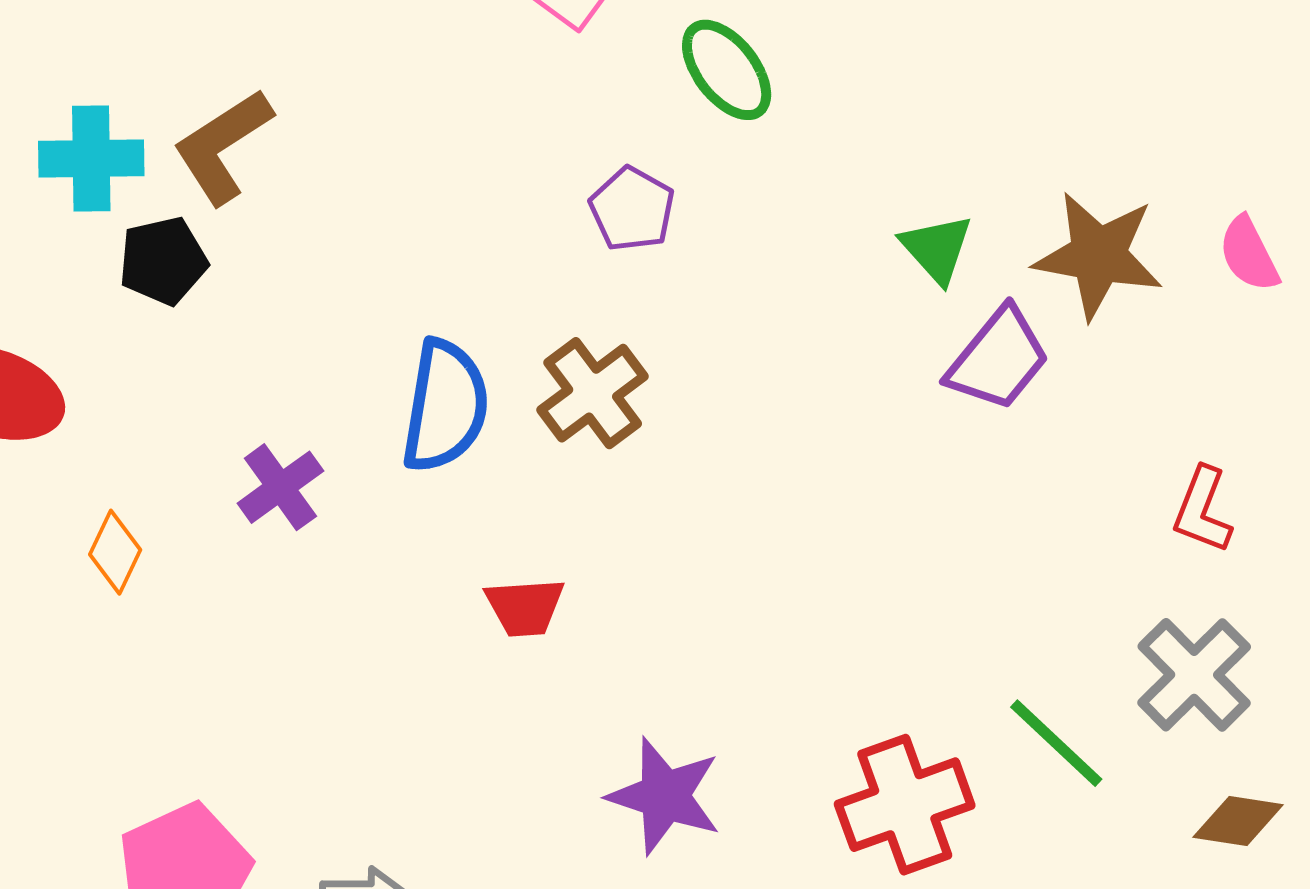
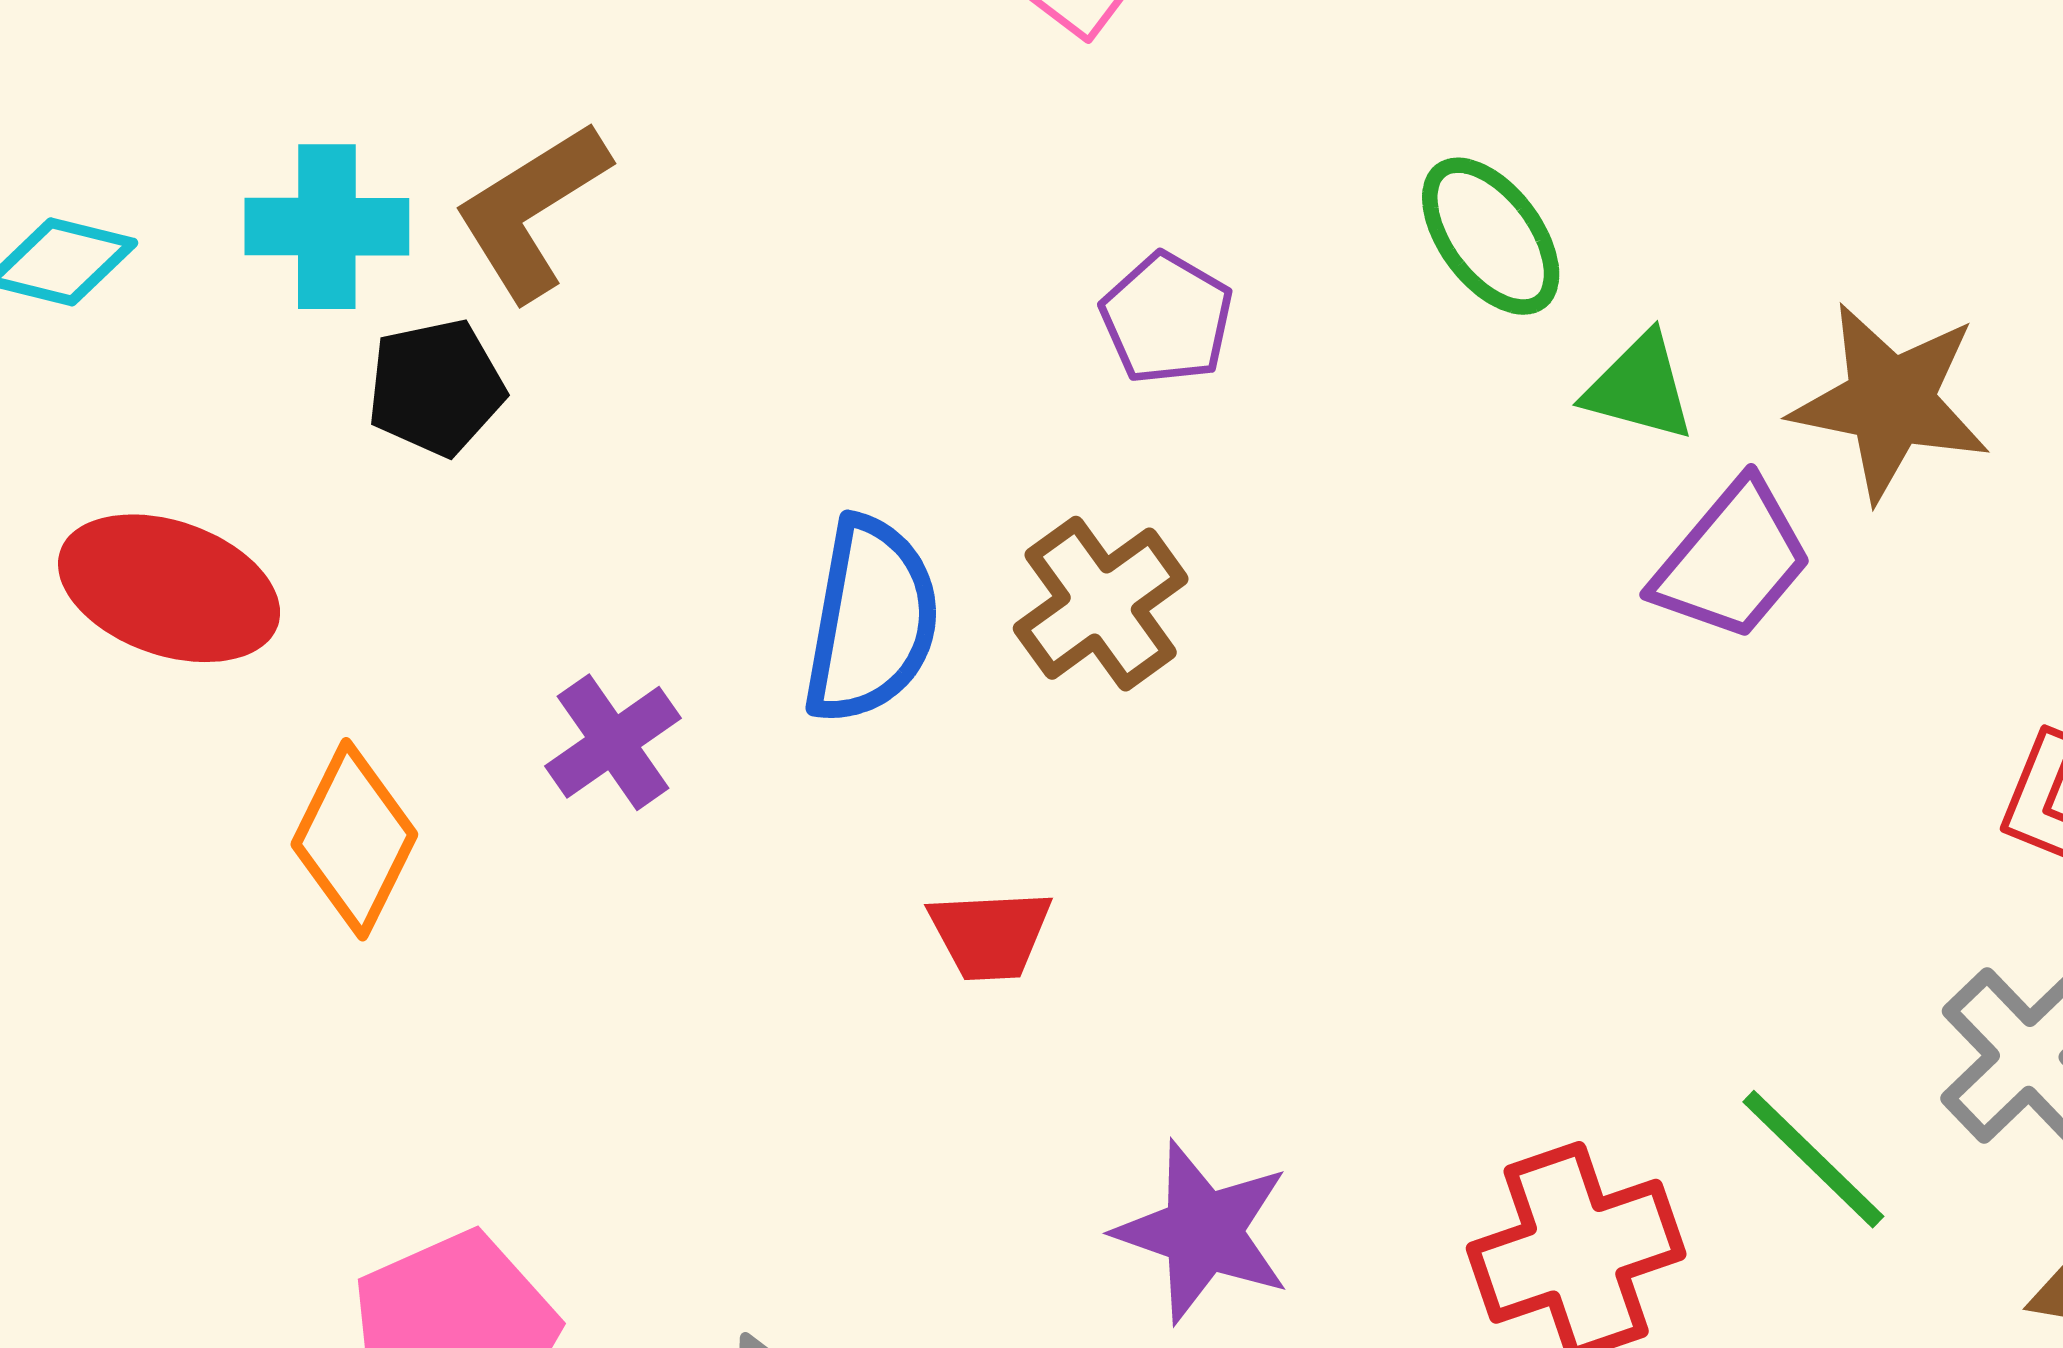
green ellipse: (727, 70) -> (1491, 236), moved
green triangle: (937, 249) -> (1639, 387), turned -34
orange diamond: (115, 552) -> (354, 839), size x1.5

